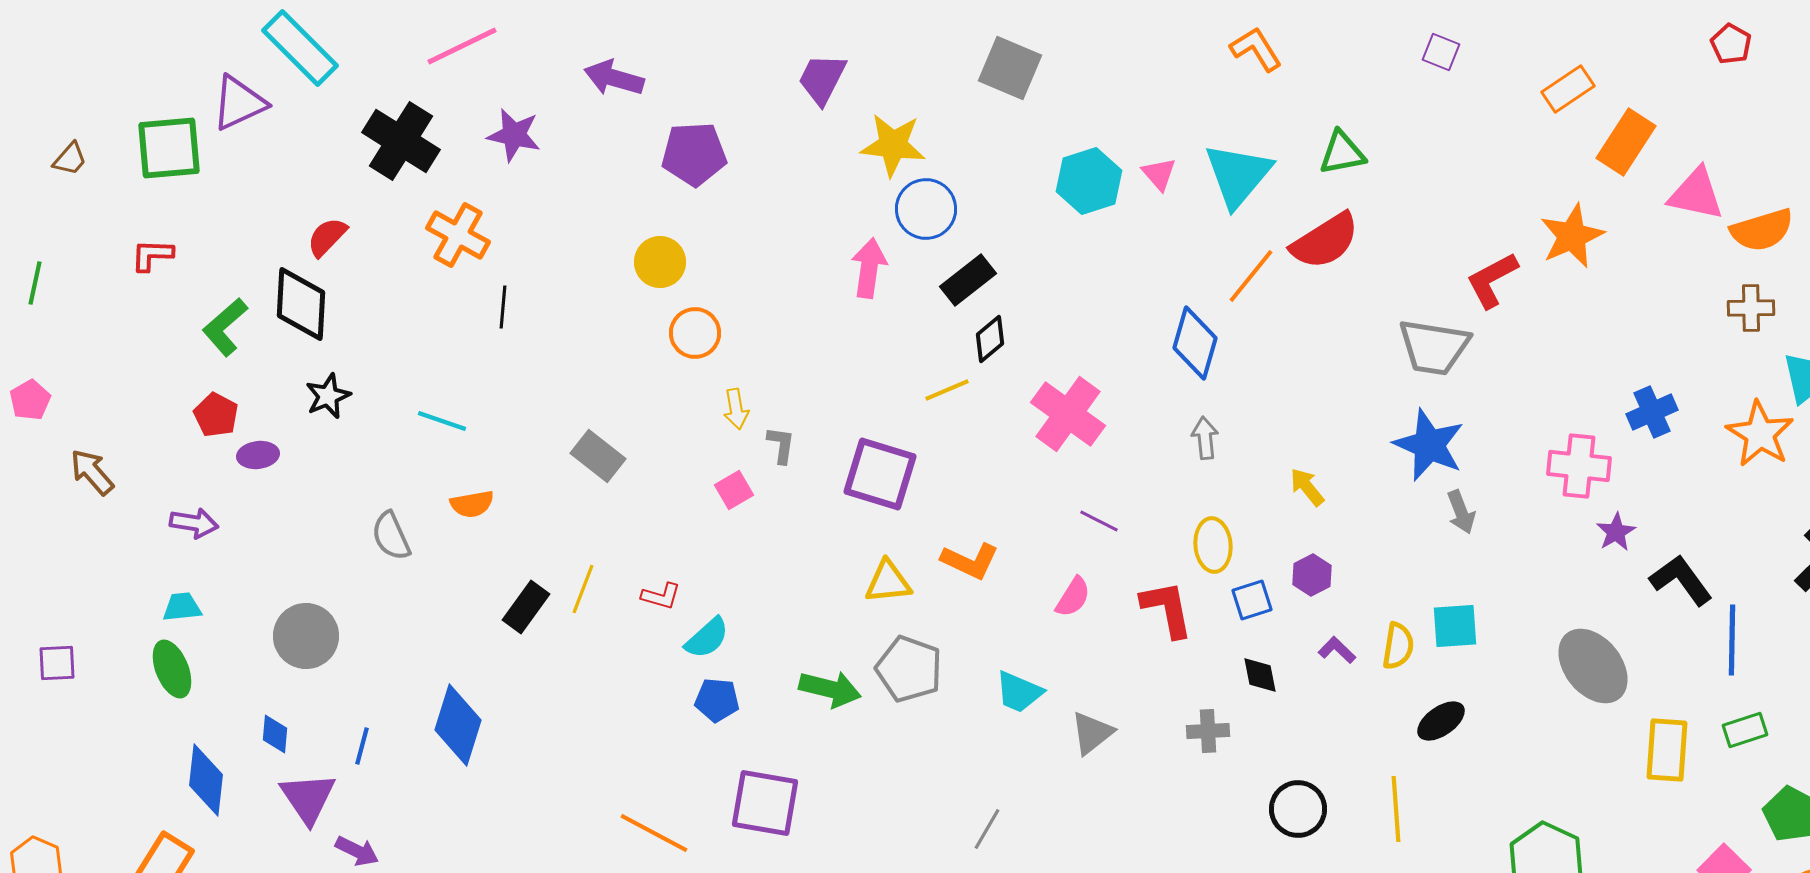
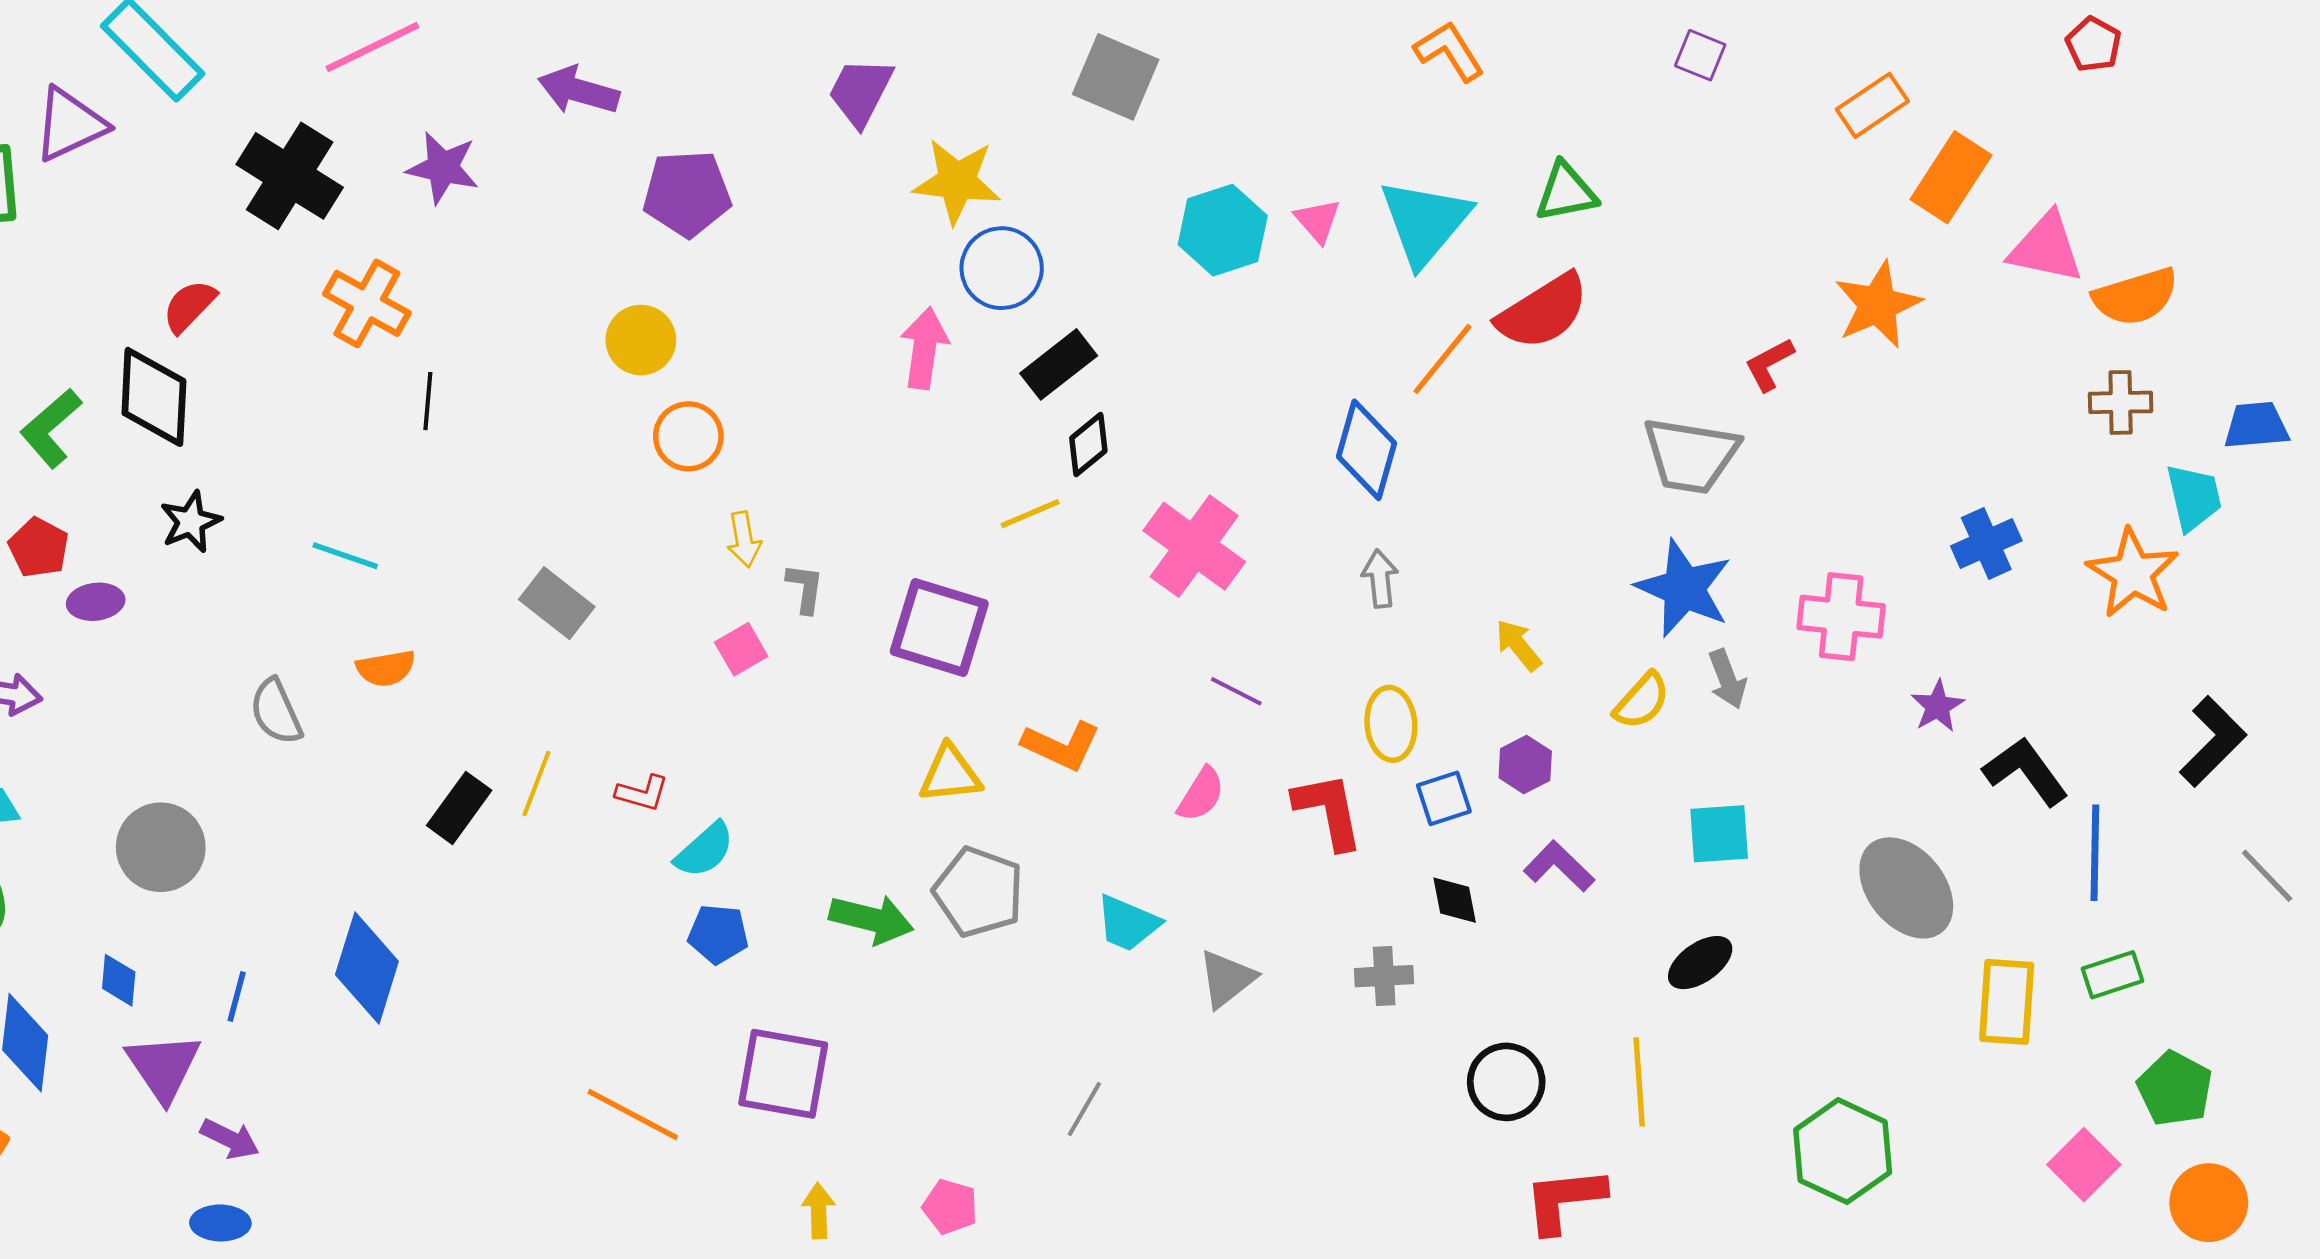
red L-shape: (1492, 280) -> (1769, 364), size x0.7
pink cross: (1579, 466) -> (1841, 617), moved
yellow semicircle: (1398, 646) -> (1642, 701), moved, turned 33
purple L-shape: (1337, 650) -> (1559, 866), size x1.4

